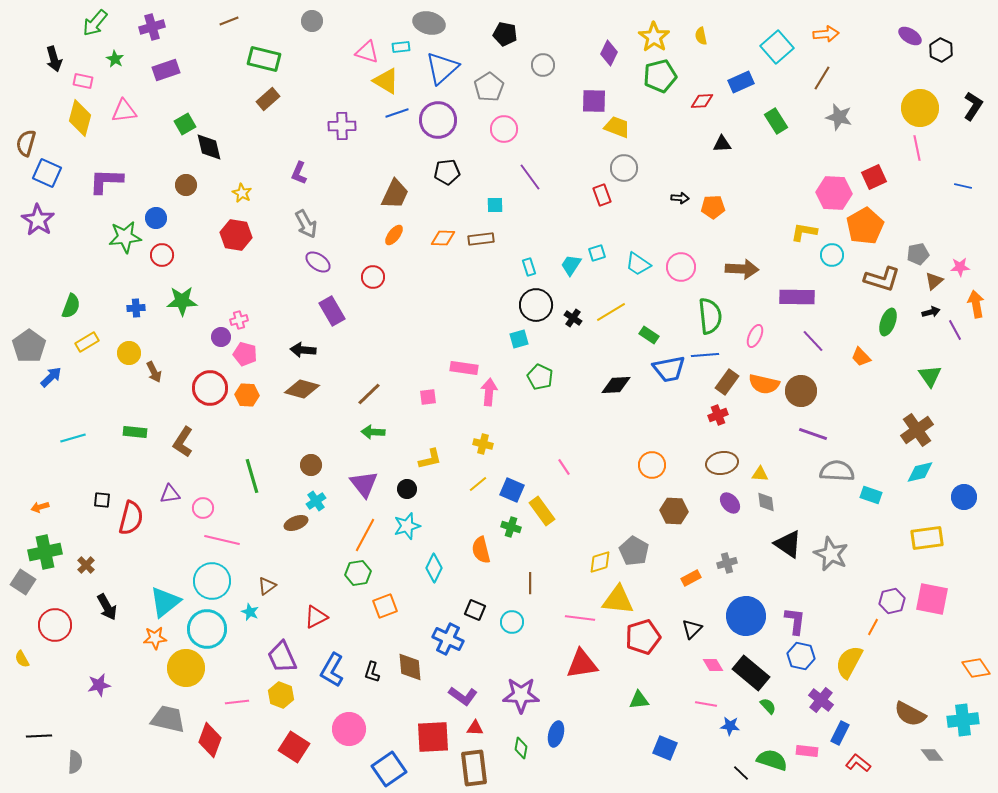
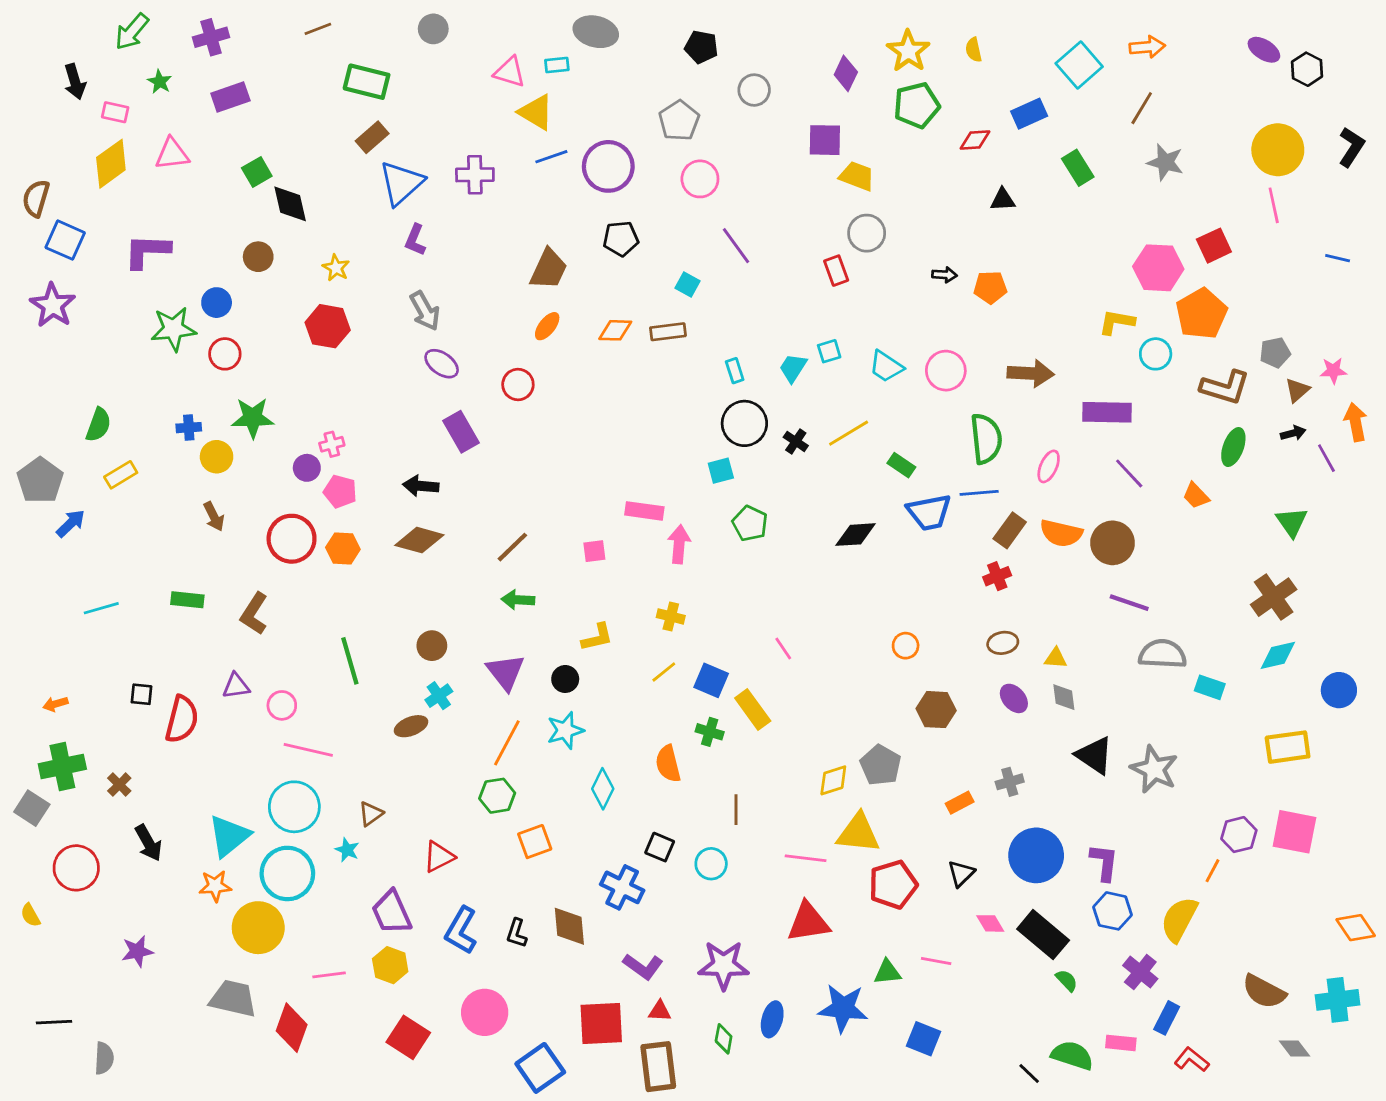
blue triangle: (442, 68) -> (401, 183), moved
yellow diamond: (80, 118) -> (111, 164), turned 39
cyan square: (495, 205) -> (687, 284), turned 30
yellow circle: (129, 353) -> (217, 457), moved
brown ellipse: (722, 463) -> (1003, 643), size x0.7
orange circle: (652, 465) -> (906, 646), size x0.7
pink line: (706, 704) -> (936, 961), moved
blue star: (730, 726) -> (843, 1008), moved, size x1.8

